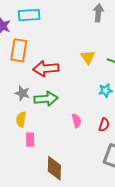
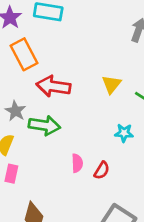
orange rectangle: (19, 50) -> (24, 54), turned -50
red semicircle: (104, 125) -> (102, 170), moved

